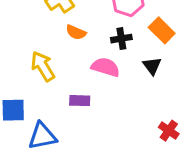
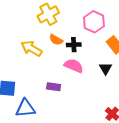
black cross: (121, 39) -> (74, 45), moved
yellow arrow: (43, 66) -> (32, 48), moved, turned -35

